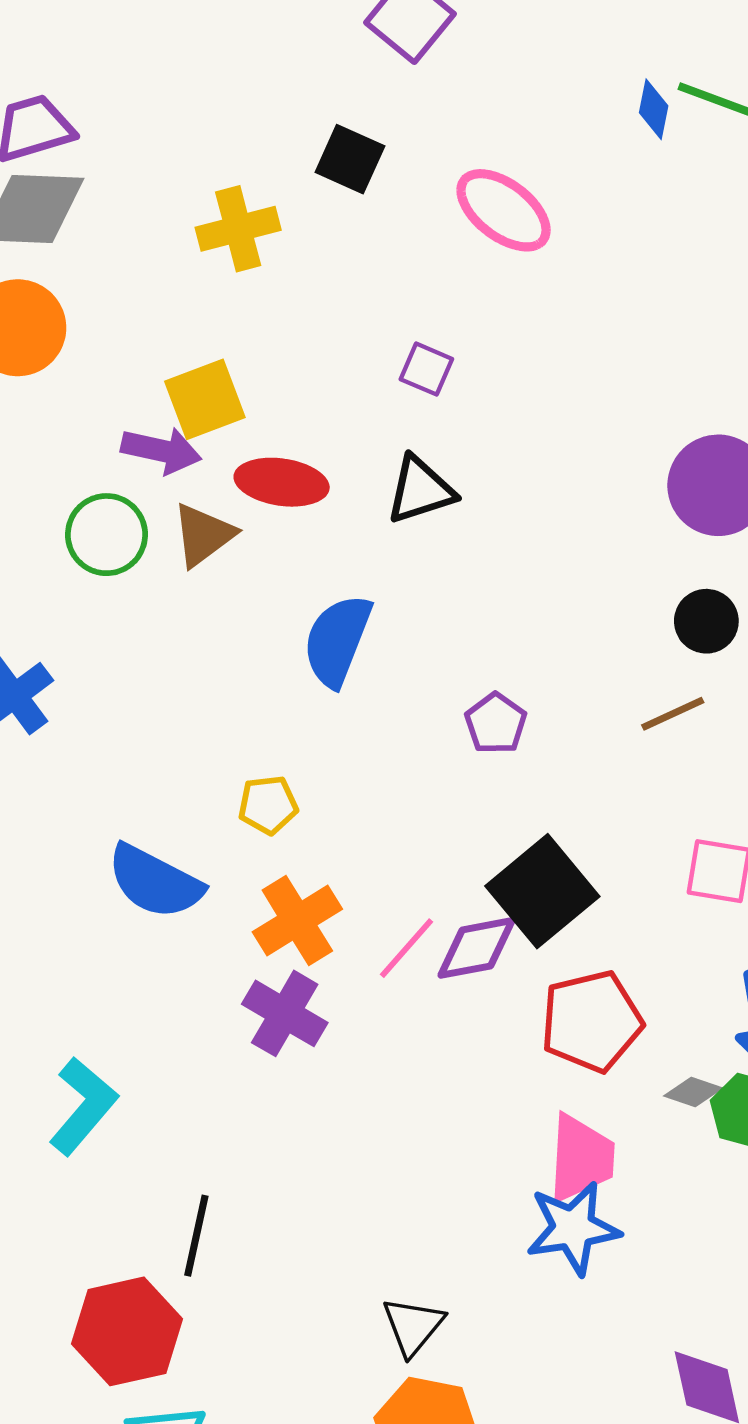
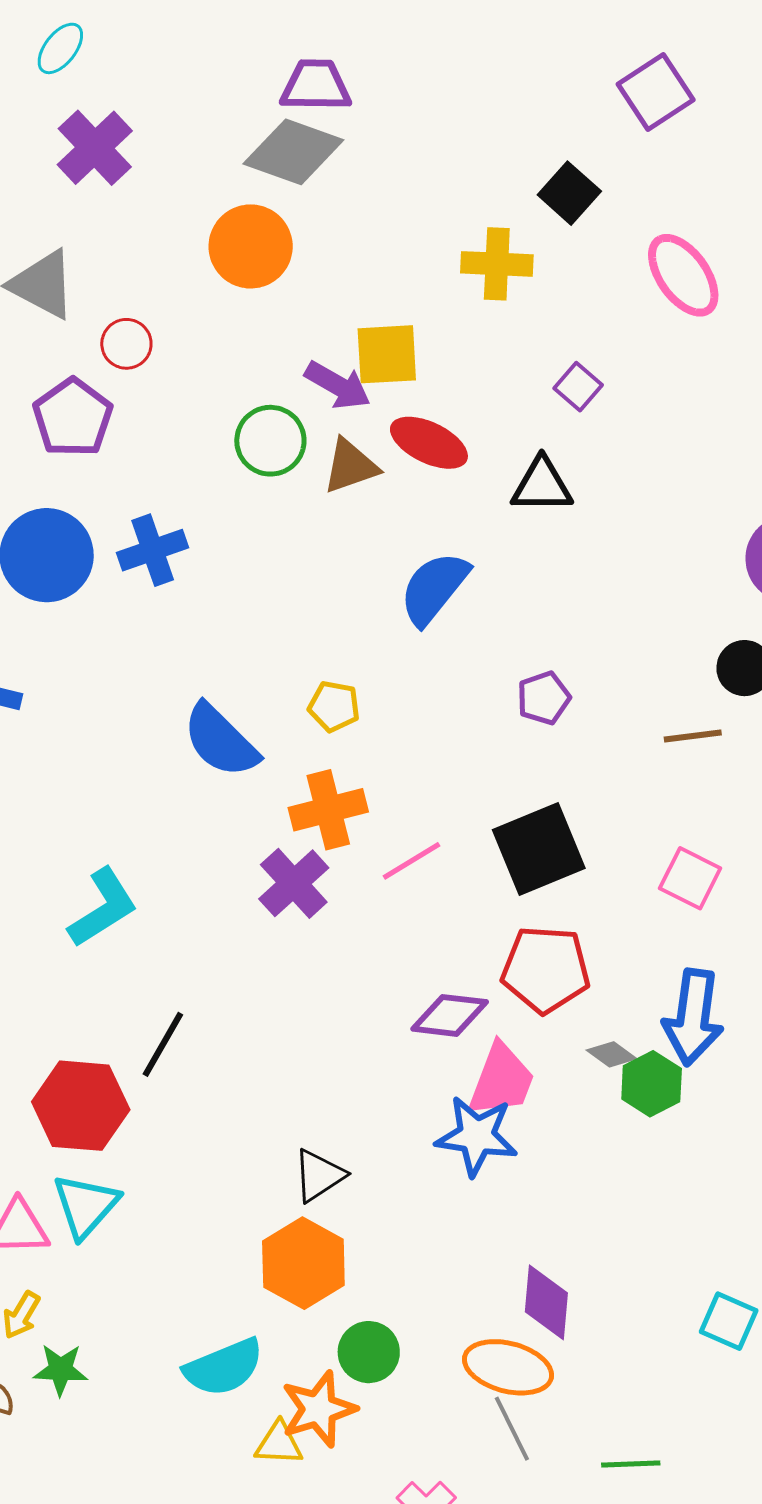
yellow cross: (238, 229) -> (497, 264), moved
purple diamond: (476, 948) -> (450, 1015), moved

